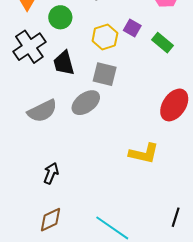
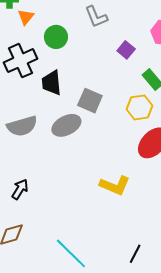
purple square: (132, 28) -> (126, 50), moved
yellow hexagon: (105, 37) -> (139, 107), moved

